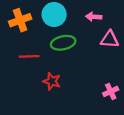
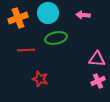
pink triangle: (110, 39) -> (97, 59), moved
red star: (52, 81) -> (40, 79), moved

